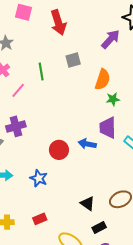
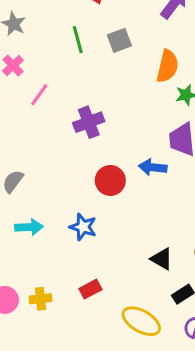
green line: (41, 71) -> (78, 40), moved
purple cross: (16, 126) -> (89, 122), moved

